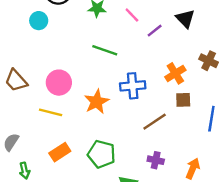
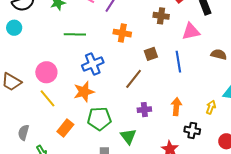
orange cross: (175, 73) -> (122, 33), moved, turned -30
blue cross: (133, 86) -> (93, 64), moved
orange star: (97, 102) -> (84, 92), moved, turned 30
yellow line: (51, 112) -> (48, 98), turned 54

